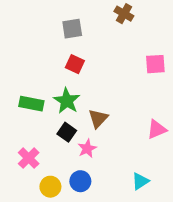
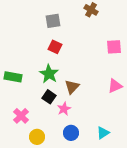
green rectangle: (31, 104) -> (13, 77), moved
pink triangle: (157, 129) -> (115, 86), moved
blue circle: (80, 181) -> (71, 133), moved

